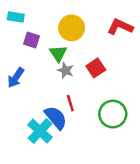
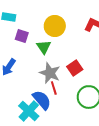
red square: (96, 68) -> (75, 68), moved
gray star: (65, 70) -> (50, 73), moved, size x1.5

